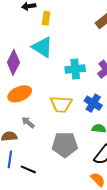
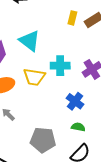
yellow rectangle: (46, 18) -> (72, 18), moved
yellow trapezoid: (61, 104) -> (34, 77), moved

